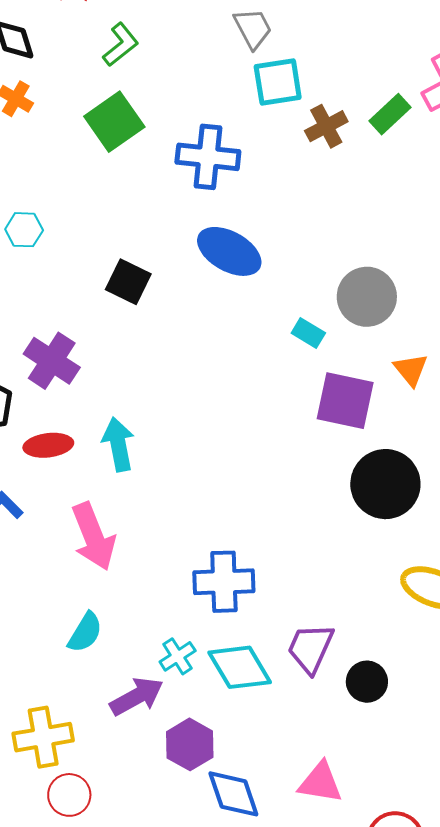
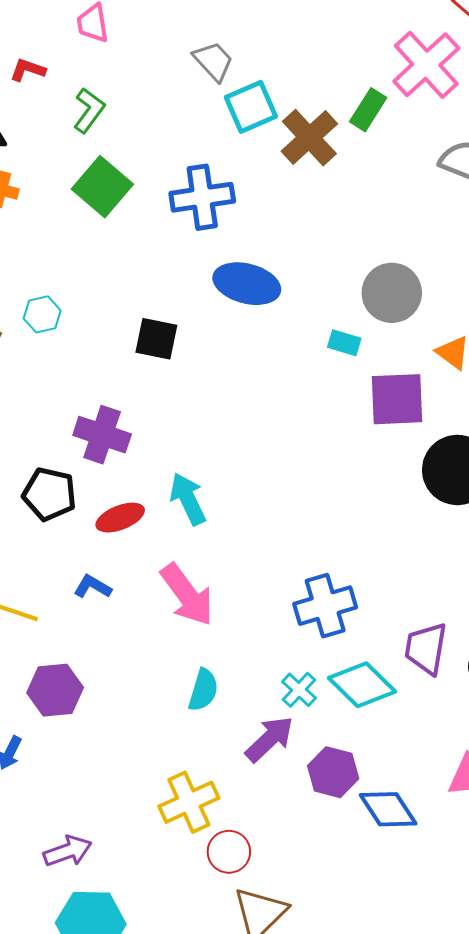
brown cross: (326, 126) -> (309, 138), size x1.4

